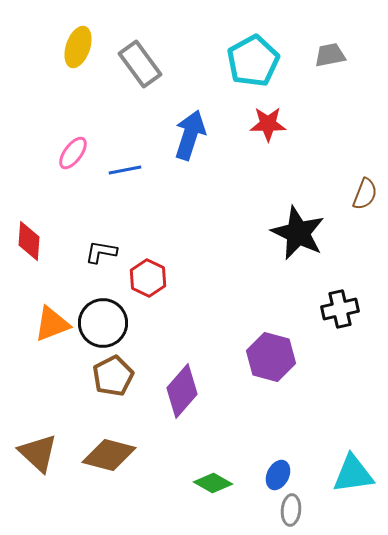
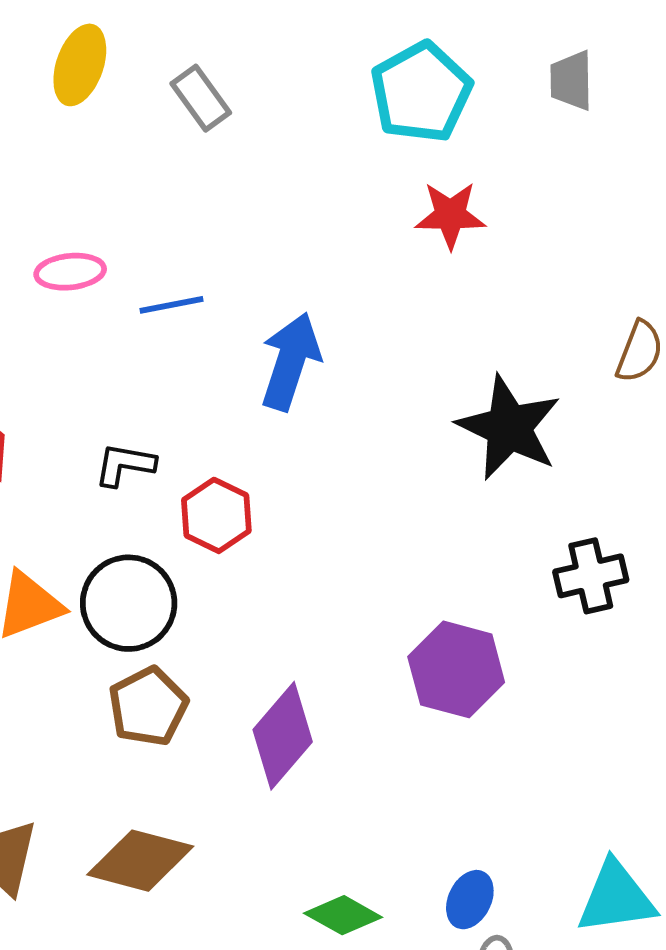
gray trapezoid: (330, 55) -> (571, 81), turned -80
gray rectangle: (140, 64) -> (201, 98), size x0.7
blue arrow: (190, 135) -> (290, 361), moved
pink ellipse: (73, 153) -> (70, 272), turned 48

